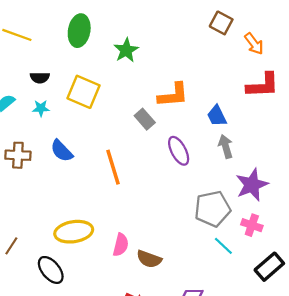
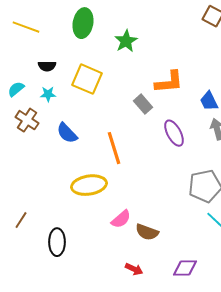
brown cross: (18, 155) -> (27, 120), moved, turned 30
yellow ellipse: (74, 232) -> (89, 185), moved
pink semicircle: (121, 245) -> (121, 219), turned 35
black ellipse: (51, 270) -> (57, 242), turned 40

